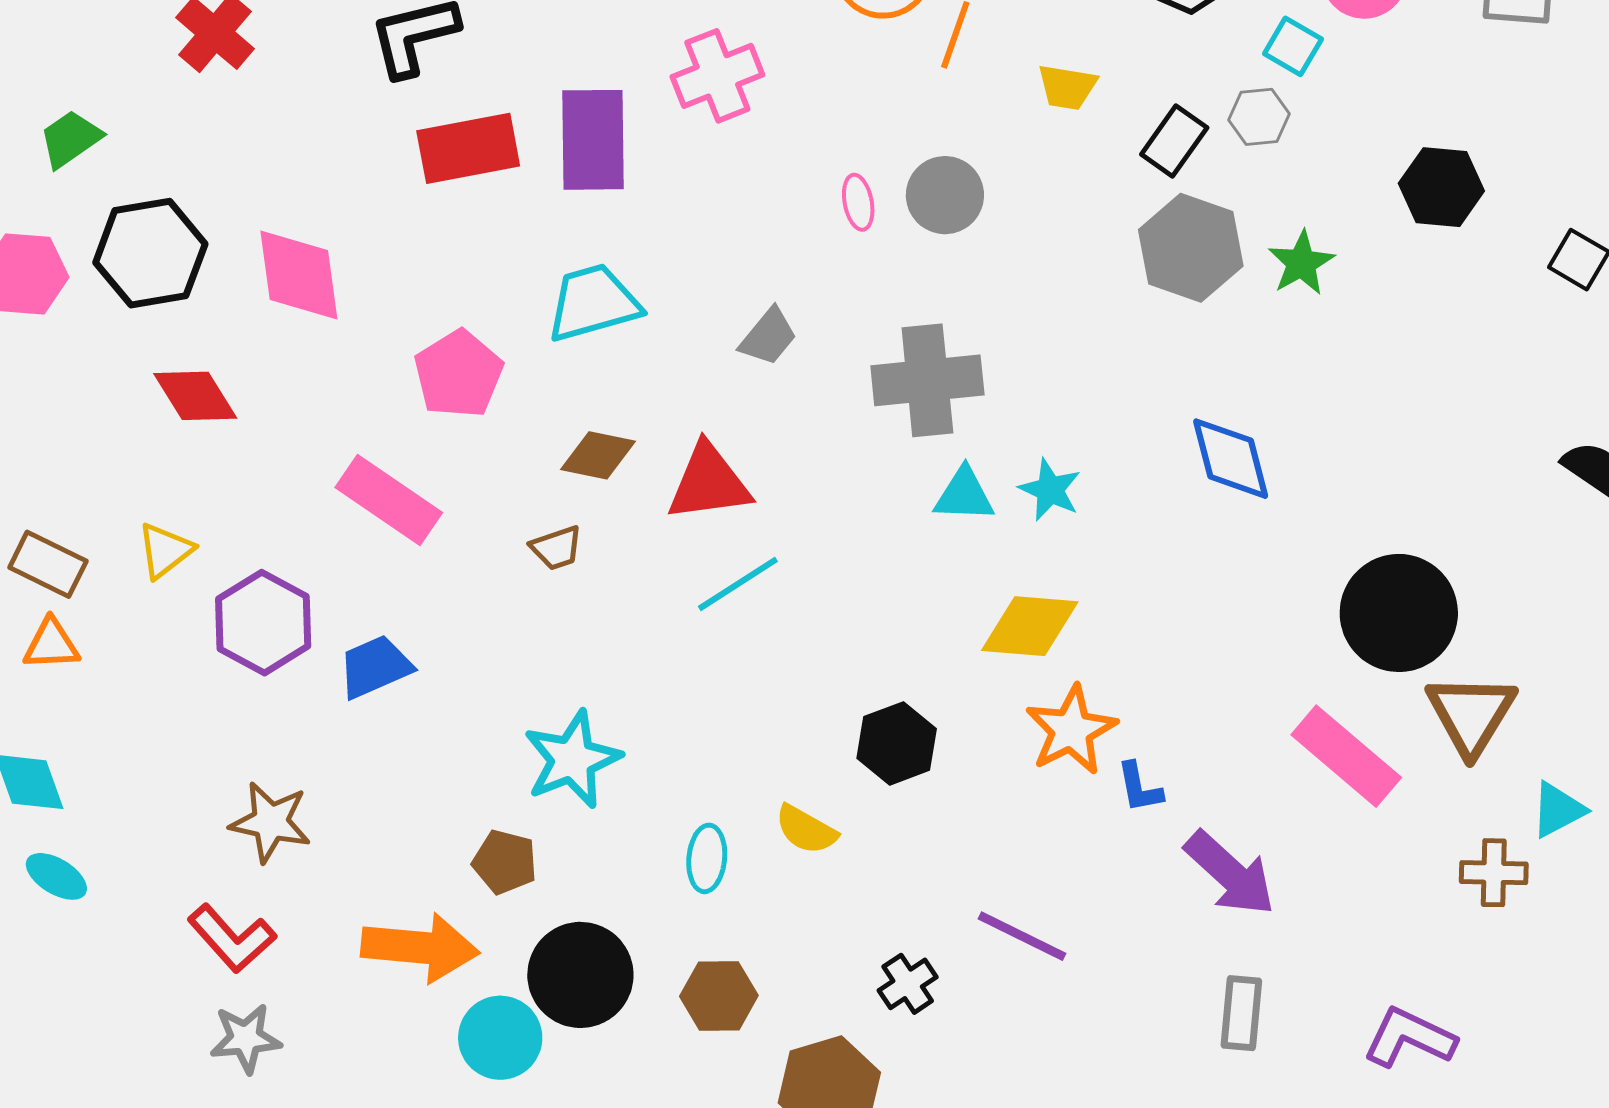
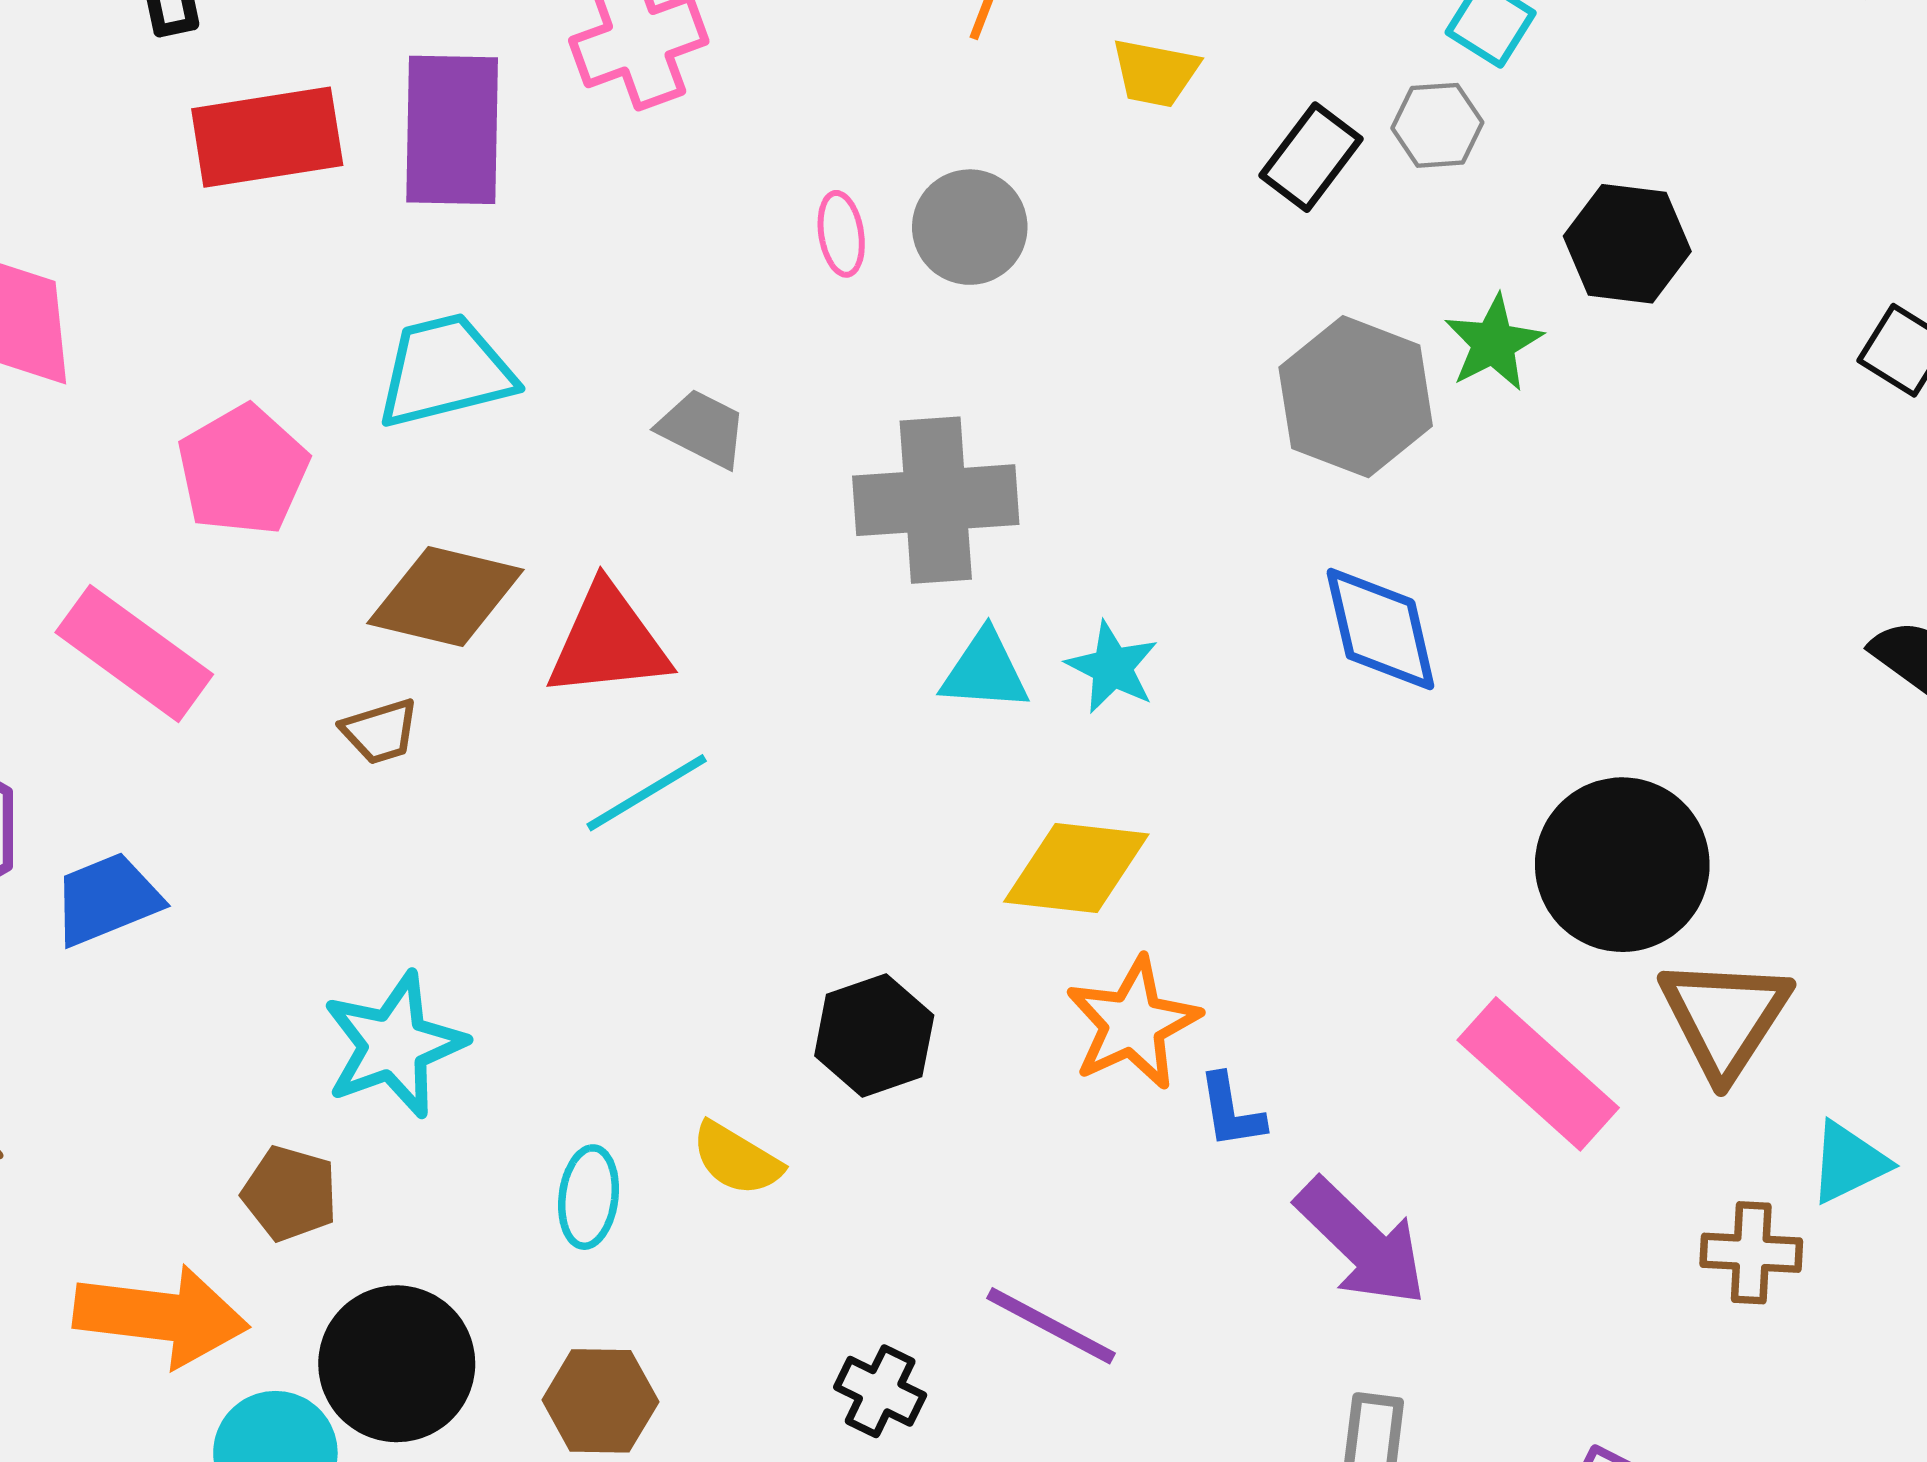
black hexagon: (1441, 187) -> (1627, 244), moved
gray hexagon: (1191, 248) -> (1356, 397), moved
gray trapezoid: (768, 337) -> (702, 429), turned -104
brown diamond: (598, 455) -> (445, 597), size x1.4
black cross: (908, 984) -> (880, 1391), turned -32

